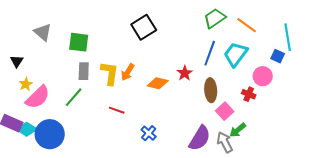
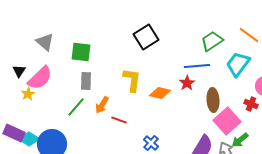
green trapezoid: (215, 18) -> (212, 41), moved
blue line: (210, 53) -> (197, 66), moved, turned 65
orange arrow: (128, 72) -> (102, 105), moved
yellow L-shape: (110, 73) -> (132, 80), moved
pink semicircle: (38, 97) -> (40, 78), moved
pink square: (225, 111) -> (227, 121), size x1.5

